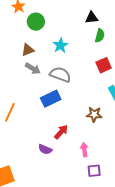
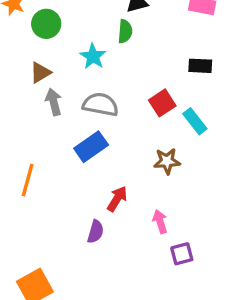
green semicircle: (100, 36) -> (125, 31), moved
red square: (104, 65) -> (162, 103), moved
gray arrow: (33, 69) -> (54, 102), turned -126
purple semicircle: (45, 149) -> (95, 232), turned -88

